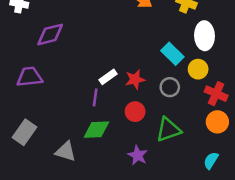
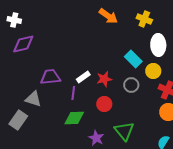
purple diamond: (50, 34) -> (23, 44), moved
purple trapezoid: (30, 77) -> (50, 77), moved
green triangle: (168, 130) -> (124, 131), moved, turned -50
gray triangle: (66, 151) -> (33, 99), moved
purple star: (138, 155) -> (96, 138), moved

